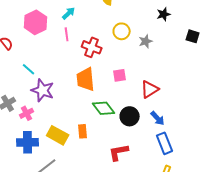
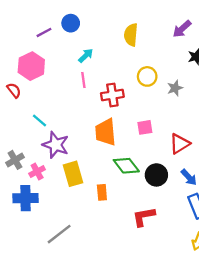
pink hexagon: (36, 22) -> (31, 66), moved
red cross: (92, 47) -> (112, 95), turned -30
yellow rectangle: (58, 135) -> (73, 174), moved, turned 45
blue cross: (28, 142) -> (25, 198), moved

